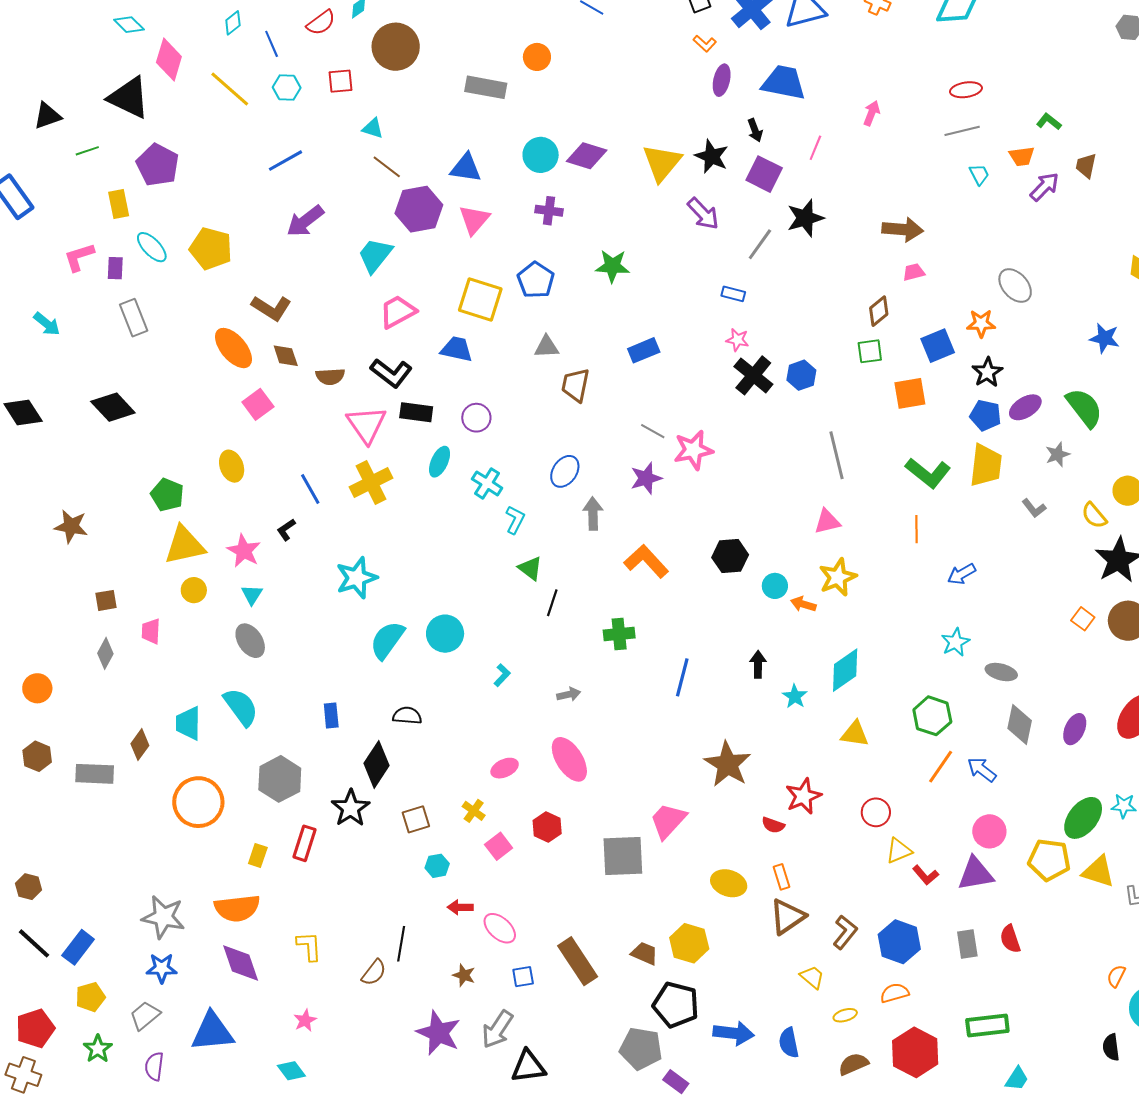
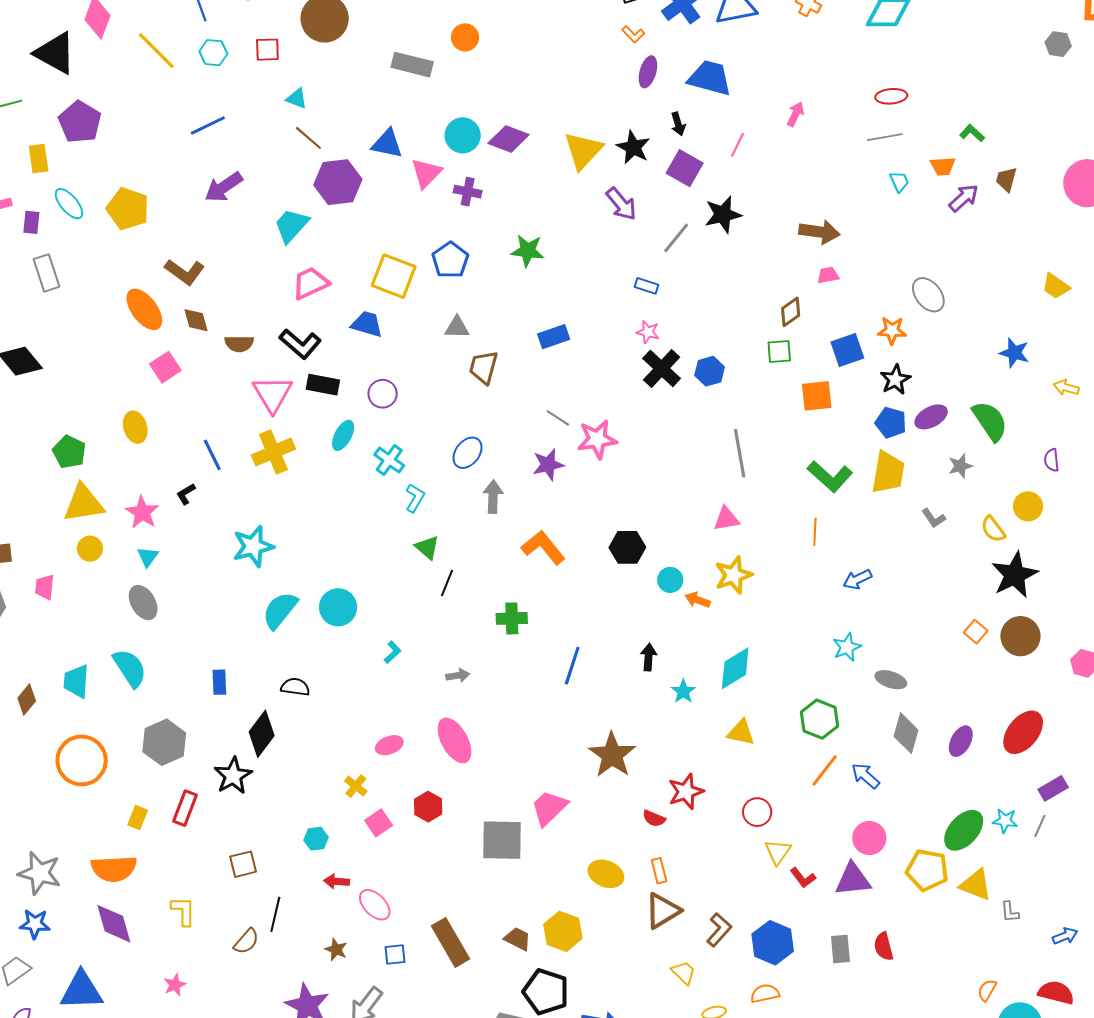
pink triangle: (474, 220) -> (426, 173), moved
brown square: (416, 819) -> (243, 864), moved
yellow triangle: (899, 851) -> (778, 852), turned -36

